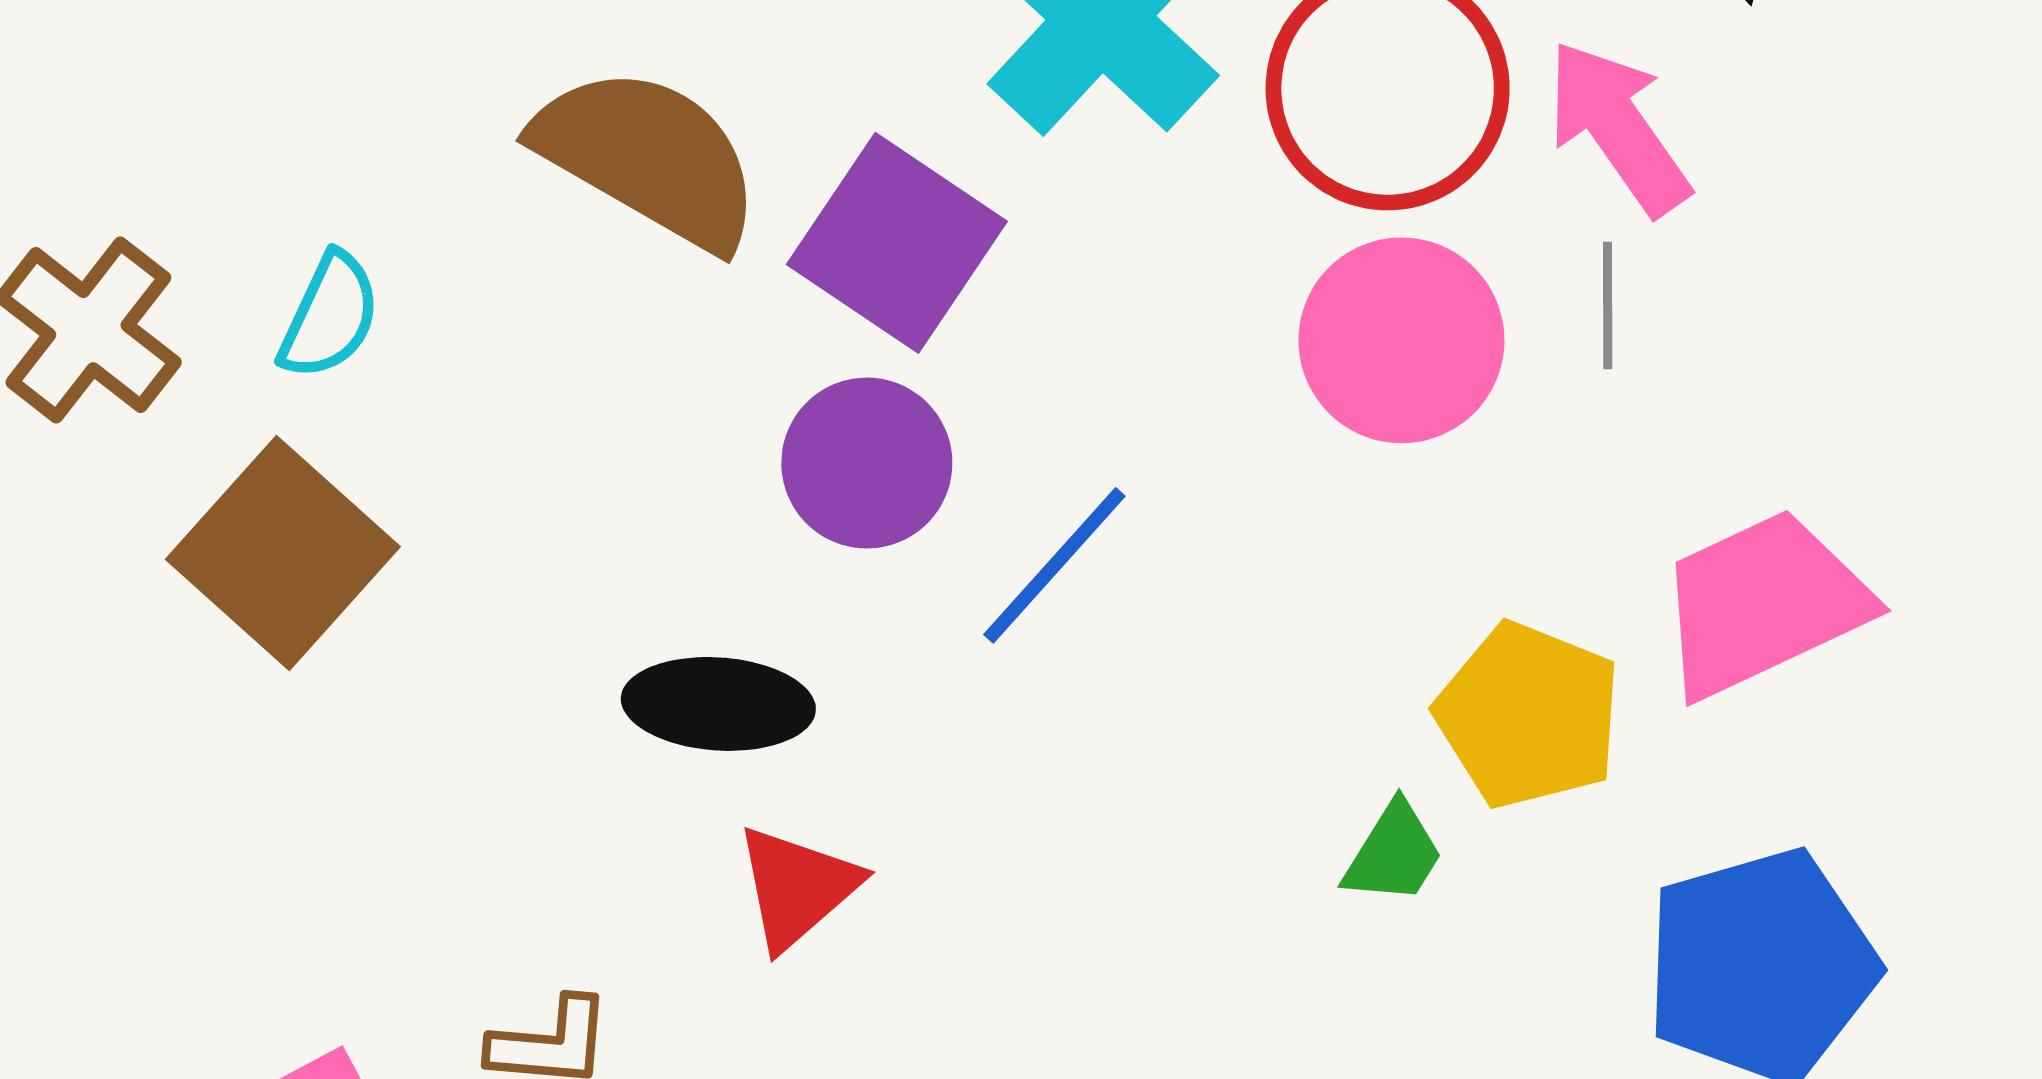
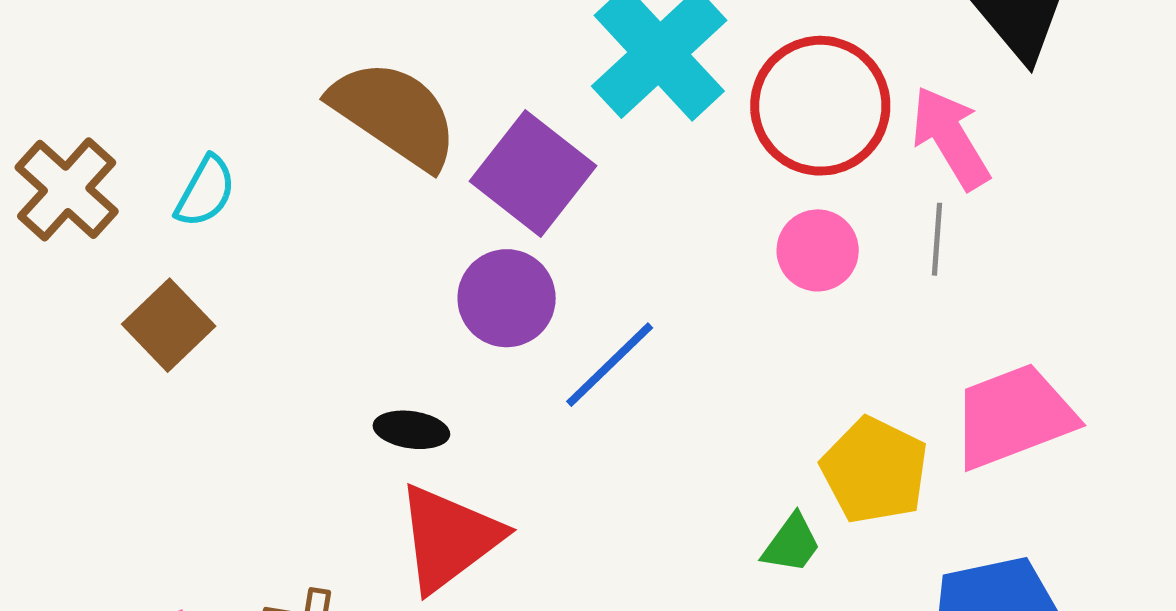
pink circle: (1401, 340) -> (818, 250), size x0.7
brown square: (283, 553) -> (169, 325), size x0.7
black ellipse: (718, 704) -> (411, 430), size x0.7
red triangle: (797, 887) -> (449, 538), size x1.5

